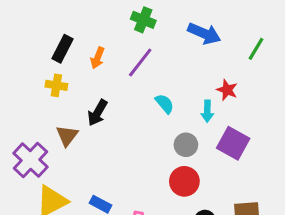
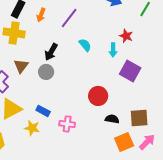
yellow cross: (56, 85) -> (14, 33), size x1.5
black arrow: (98, 113) -> (51, 52), moved
gray circle: (186, 145) -> (46, 72), moved

